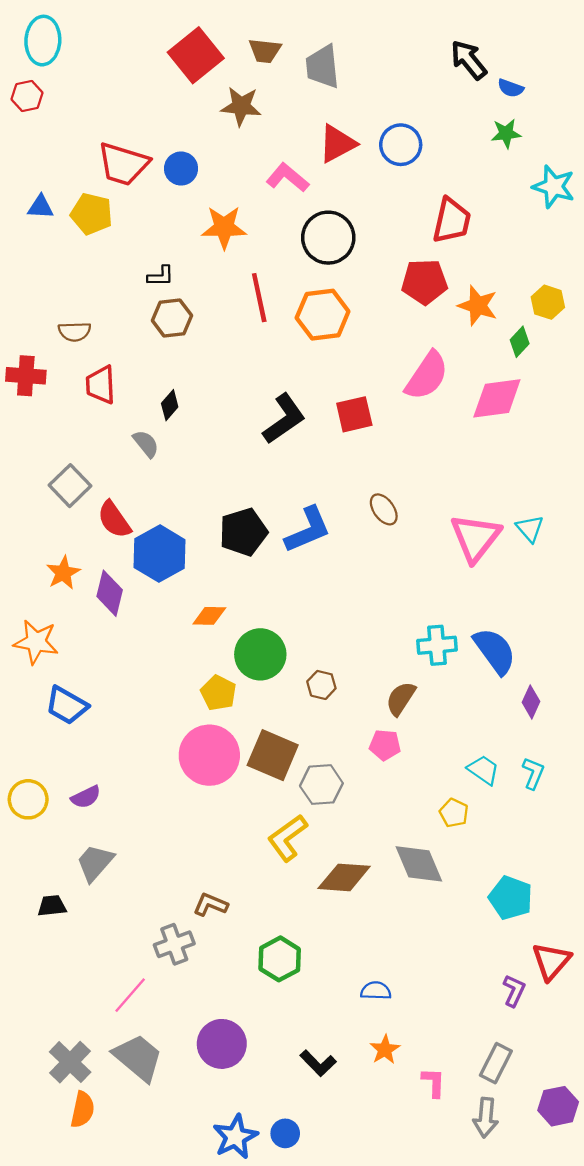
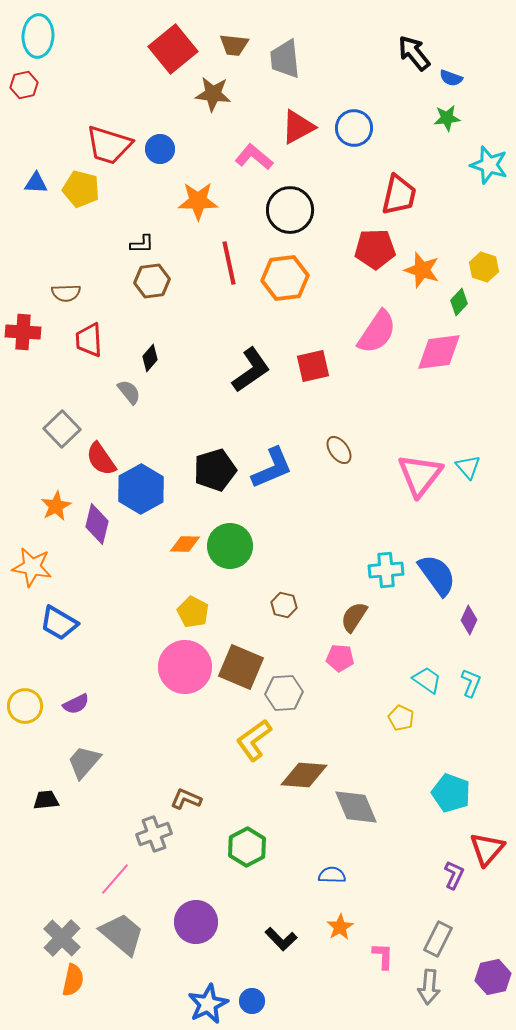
green circle: (260, 654) -> (230, 546), moved
gray diamond: (419, 864) -> (356, 807), moved

